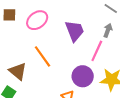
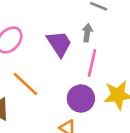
gray arrow: (108, 30) -> (87, 33), moved

